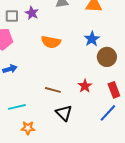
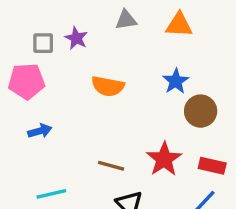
red star: (85, 86) -> (164, 159), size x1.5
red rectangle: (114, 90) -> (212, 166), turned -56

